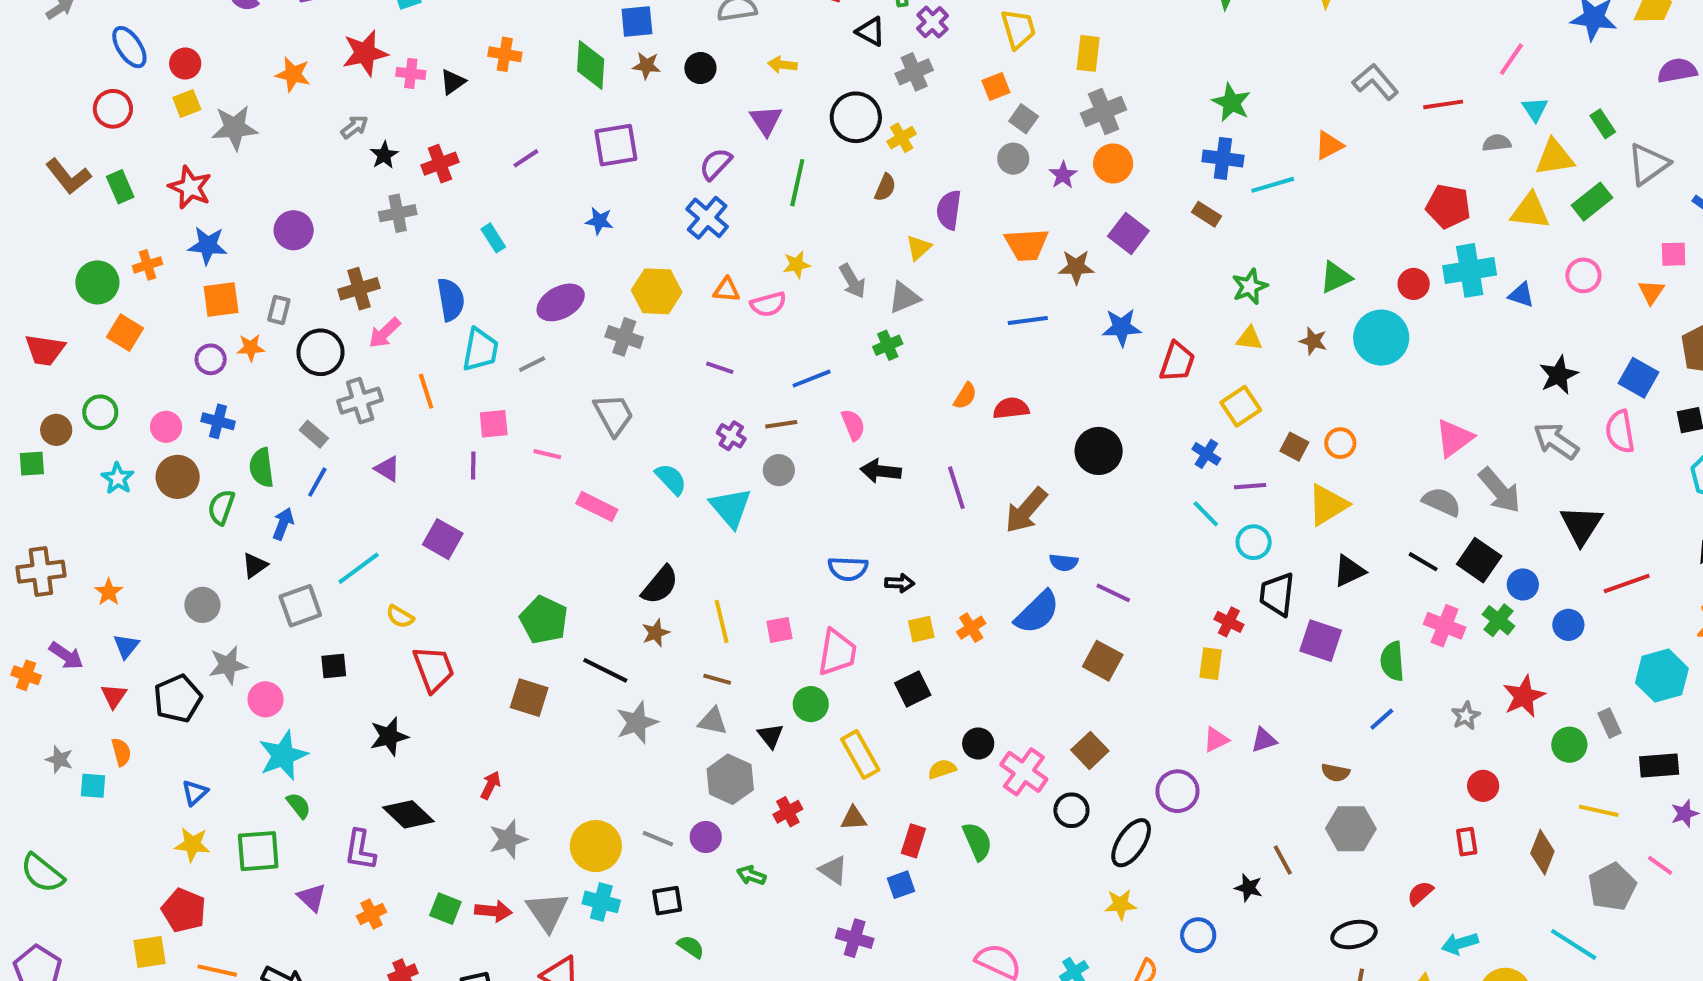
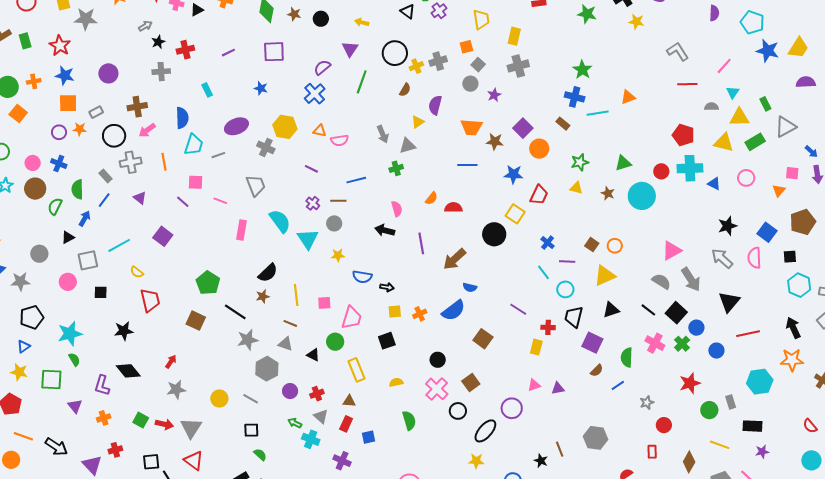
gray cross: (914, 72) -> (438, 61), moved
gray L-shape: (1375, 82) -> (678, 51), moved
orange circle: (1113, 163) -> (539, 149), moved
yellow star: (797, 265) -> (338, 255), moved
gray rectangle: (279, 310) -> (96, 112), turned 40
yellow square: (1241, 406) -> (515, 214), moved, turned -30
pink semicircle: (853, 425) -> (397, 209), moved
purple line: (473, 465) -> (183, 202), turned -56
cyan semicircle: (671, 479) -> (280, 221), size x1.4
pink rectangle: (597, 506) -> (241, 230), turned 66
purple line: (1113, 593) -> (518, 309), moved
red cross: (1229, 622) -> (548, 327), turned -32
gray star: (228, 665) -> (20, 281), moved
black pentagon: (178, 699) -> (32, 317), moved
pink circle: (266, 699) -> (68, 282), moved
gray star: (1466, 716) -> (647, 403), moved
black triangle: (771, 736) -> (313, 355), turned -32
black circle: (978, 744) -> (438, 360), moved
brown semicircle: (1335, 773) -> (597, 370), moved, turned -64
gray hexagon: (730, 779) -> (267, 369), moved
purple circle: (706, 837) -> (290, 391), moved
red rectangle: (913, 841) -> (346, 424), moved
yellow circle: (596, 846) -> (219, 398), size x0.7
gray triangle: (833, 870) -> (321, 416), moved
cyan cross: (601, 902) -> (311, 439), moved

